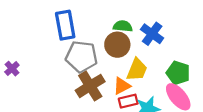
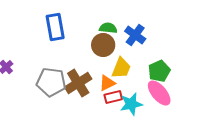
gray pentagon: (81, 57) -> (51, 82), moved
green pentagon: (178, 73) -> (159, 71), turned 30

